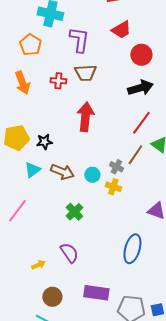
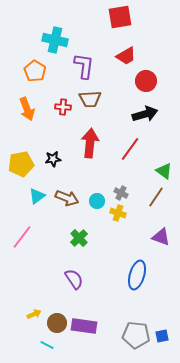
red line: (141, 123) -> (130, 149), moved
black star: (44, 142) -> (53, 159), moved
brown line: (135, 155) -> (156, 197), moved
yellow arrow: (38, 265) -> (34, 314), moved
purple rectangle: (96, 293) -> (84, 326), moved

